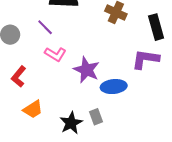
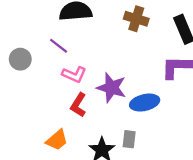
red L-shape: (19, 77) -> (78, 105), moved
gray rectangle: (96, 117) -> (129, 139), turned 35

